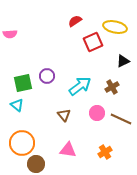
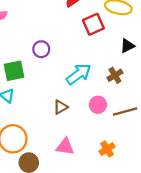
purple circle: (47, 76) -> (41, 49), moved
brown triangle: (64, 115) -> (61, 107), turned 40
brown line: (121, 119) -> (125, 112), turned -40

